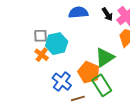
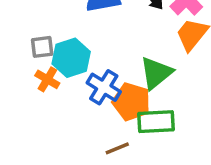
blue cross: (62, 82) -> (104, 87), moved
green rectangle: (102, 85) -> (156, 122), turned -55

